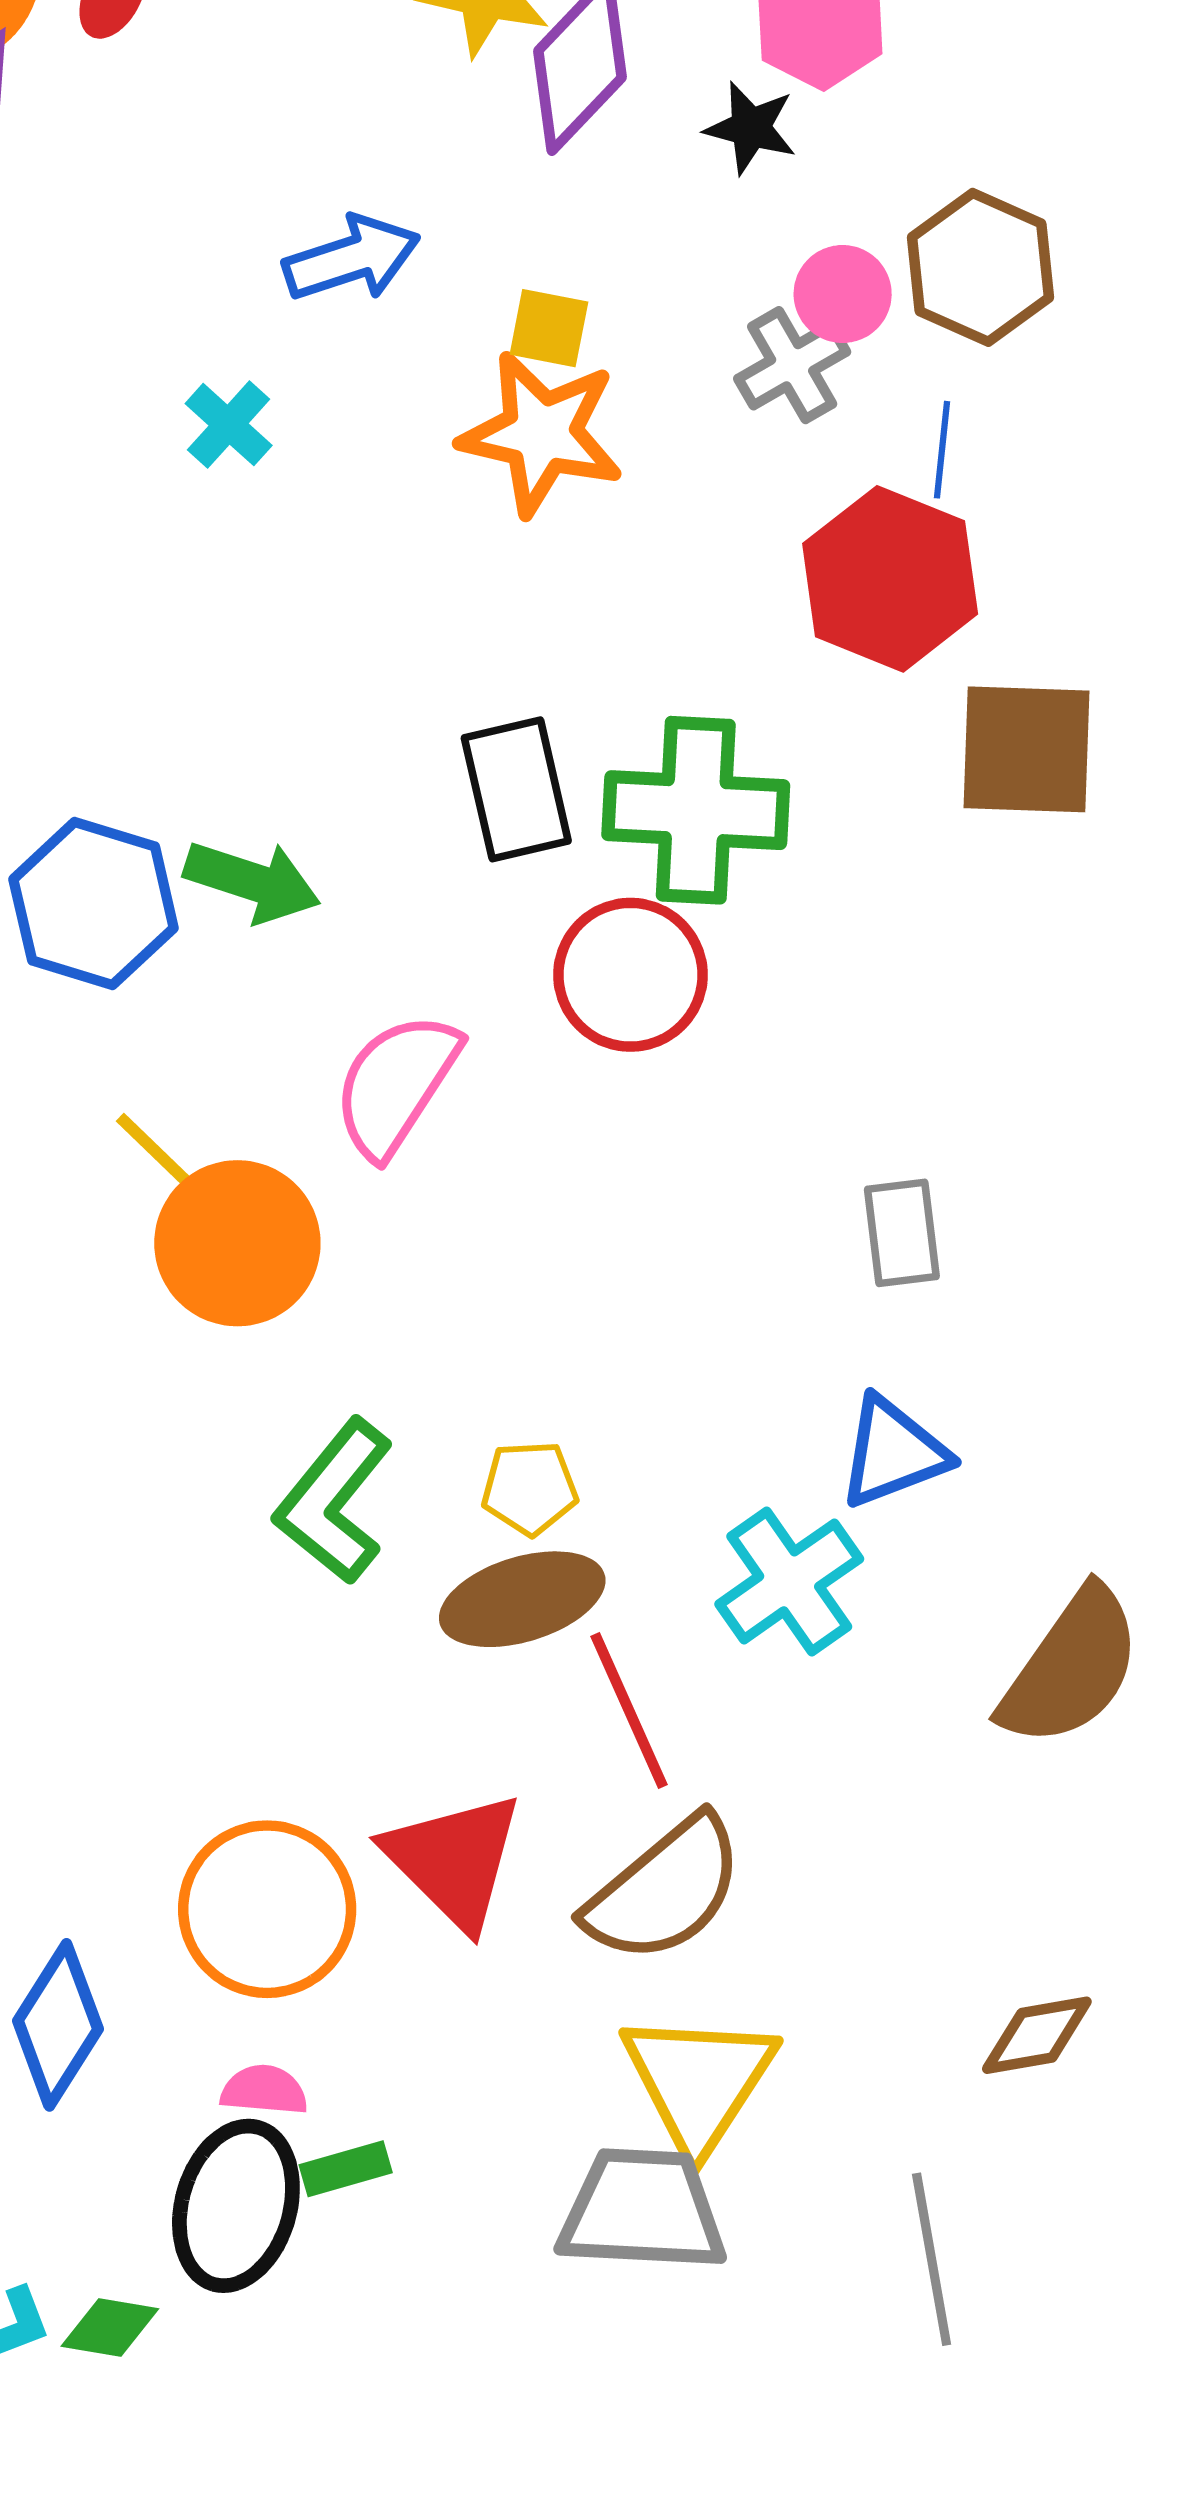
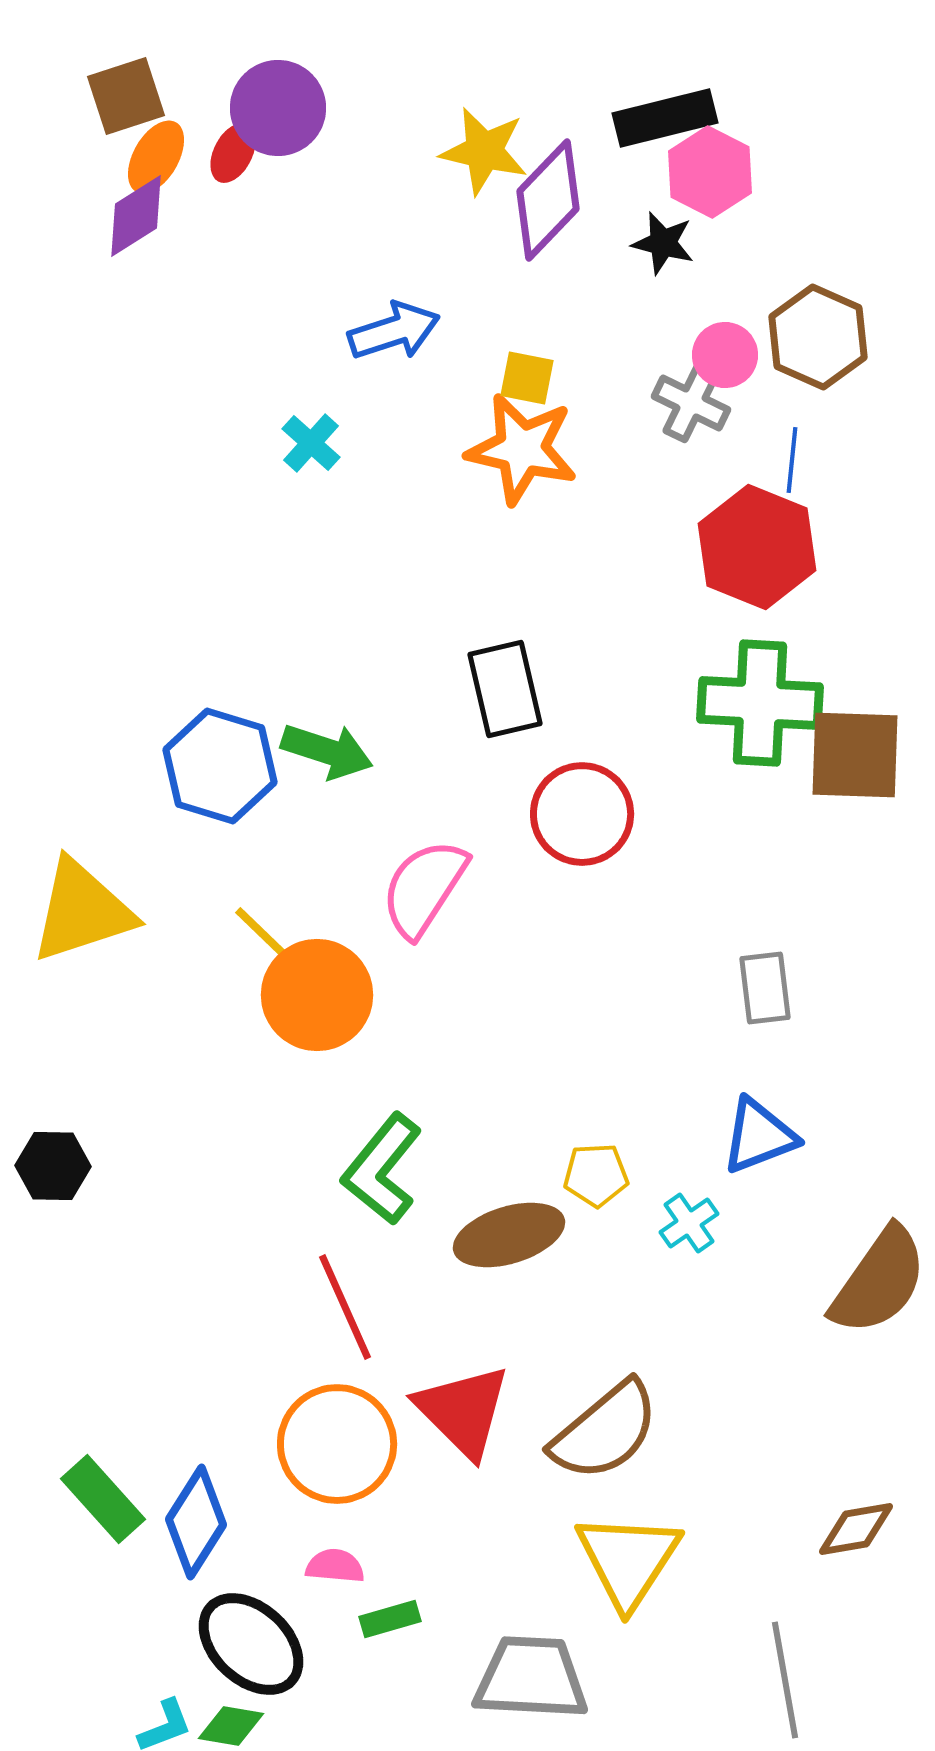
gray cross: (792, 365) -> (691, 403), turned -34
brown square: (1027, 749) -> (855, 755), moved
green cross: (696, 810) -> (760, 703), moved
yellow pentagon: (530, 1488) -> (596, 1175), moved
cyan cross: (789, 1581) -> (689, 1223), size x0.6
red line: (629, 1710) -> (345, 1307), moved
black ellipse: (236, 2206) -> (251, 1644), moved, turned -63
gray trapezoid: (642, 2210) -> (531, 1678), moved

